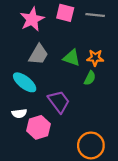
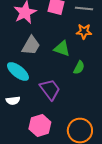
orange star: (95, 58) -> (84, 32), moved
pink hexagon: (38, 127) -> (40, 126), moved

